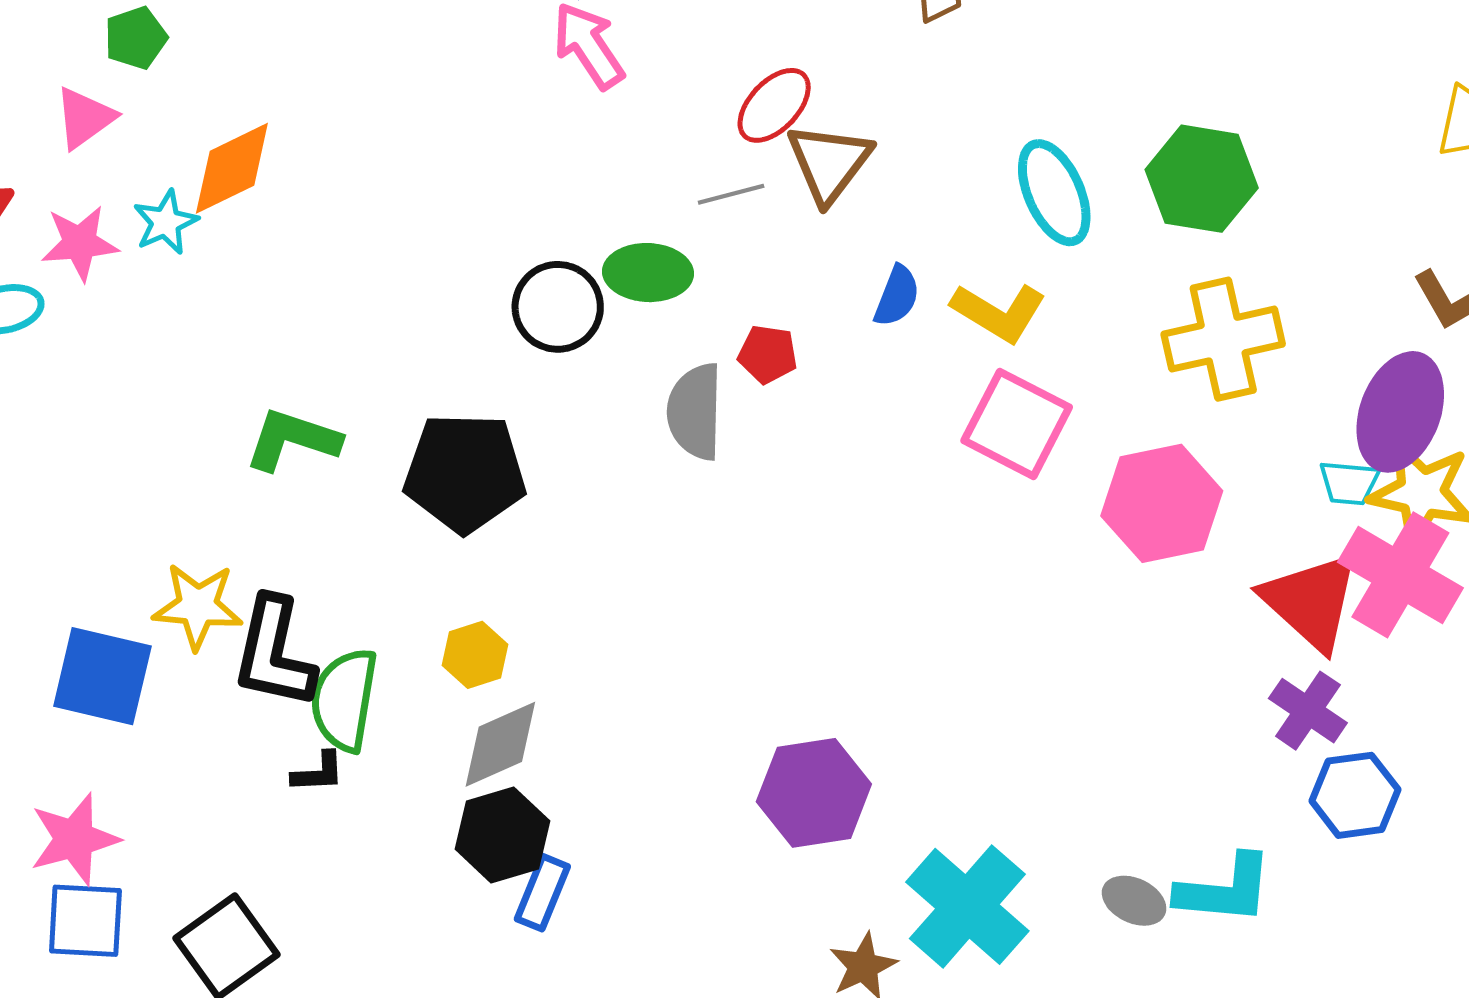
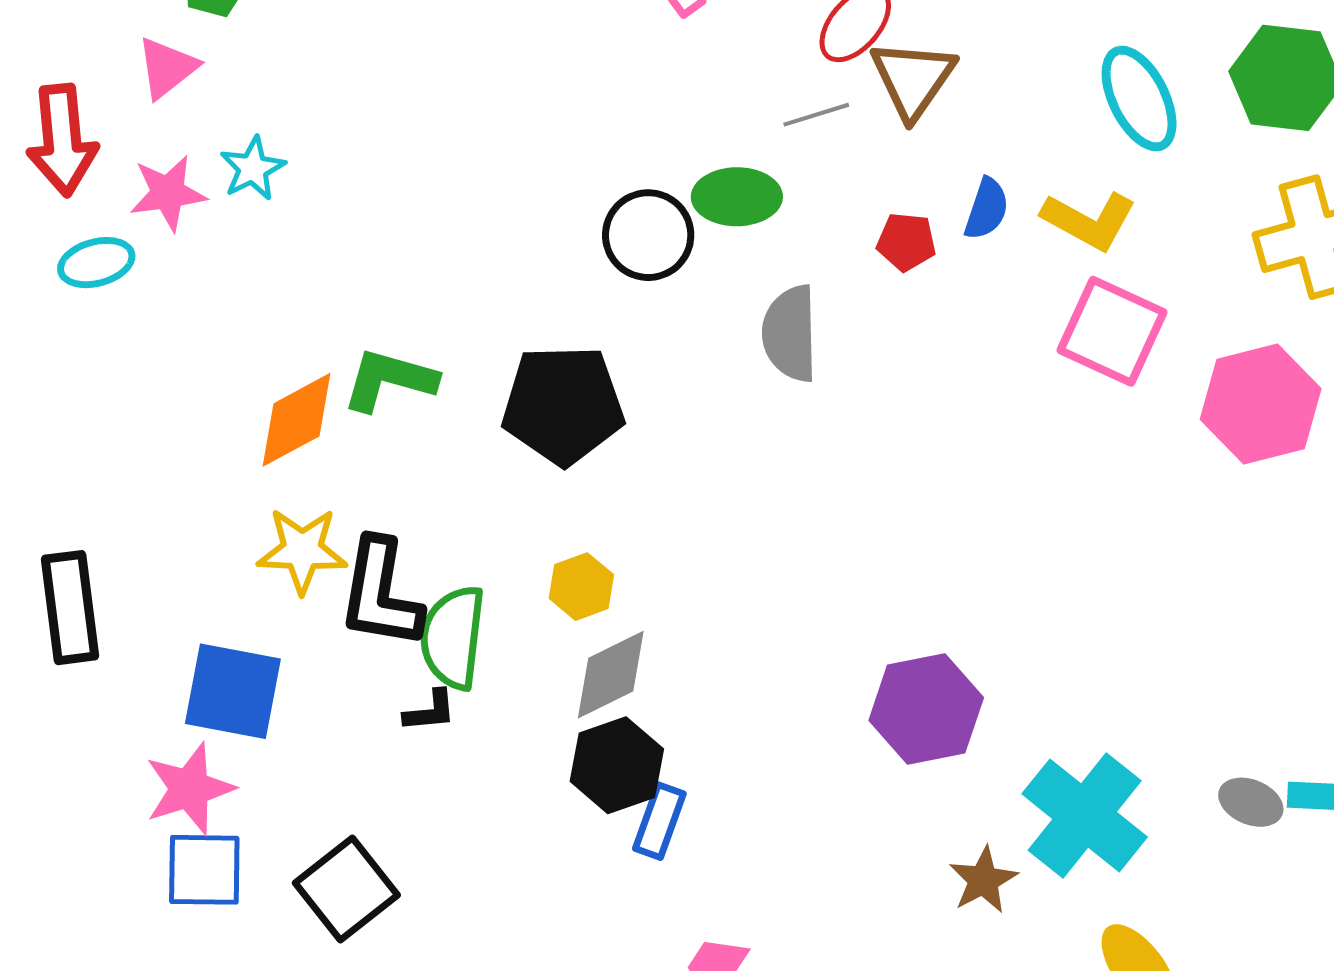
orange diamond: (232, 168) -> (297, 420), moved
red pentagon: (768, 354) -> (906, 242), moved
blue square: (102, 676) -> (233, 691), moved

